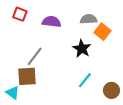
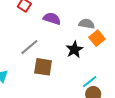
brown square: (27, 76) -> (43, 67), moved
cyan line: (85, 80) -> (90, 82), moved

